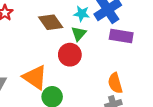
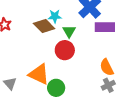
cyan star: (82, 14) -> (55, 16), moved

